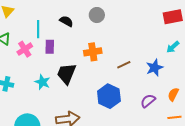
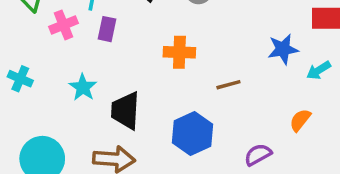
blue star: (154, 68) -> (283, 49), moved
black trapezoid: (66, 74) -> (125, 111), moved, turned -30
orange semicircle: (173, 94) -> (300, 120), moved

